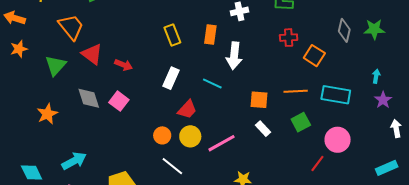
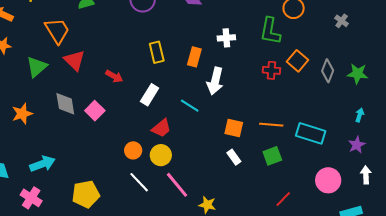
orange square: (314, 56) -> (297, 61), moved
red arrow: (123, 65) -> (114, 76), moved
cyan arrow: (376, 76) -> (360, 115), moved
pink circle: (338, 140) -> (328, 180), moved
pink line: (222, 143) -> (177, 185), moved, turned 72

